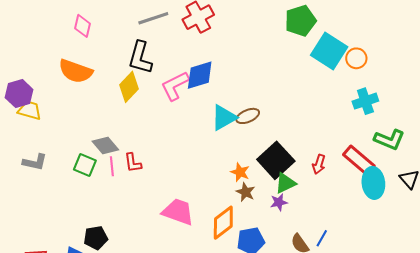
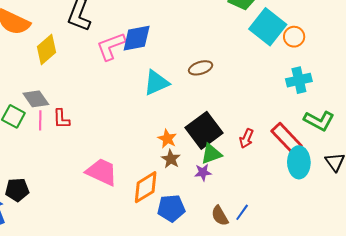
yellow diamond: (129, 87) -> (46, 50), moved
brown ellipse: (248, 116) -> (201, 68), moved

